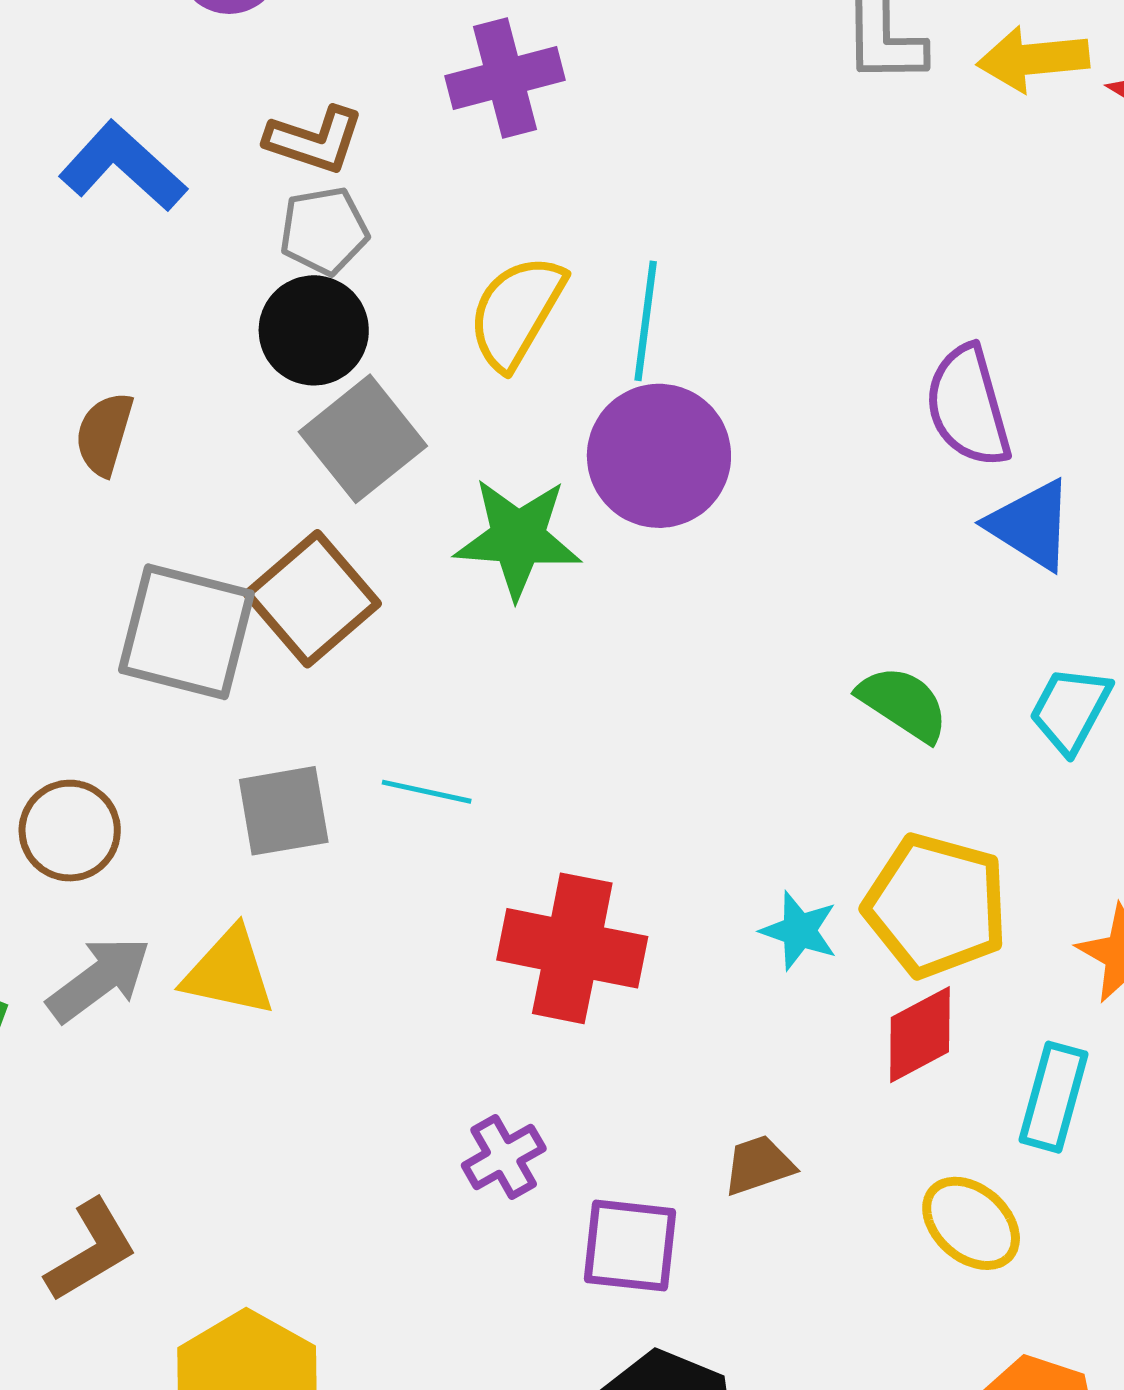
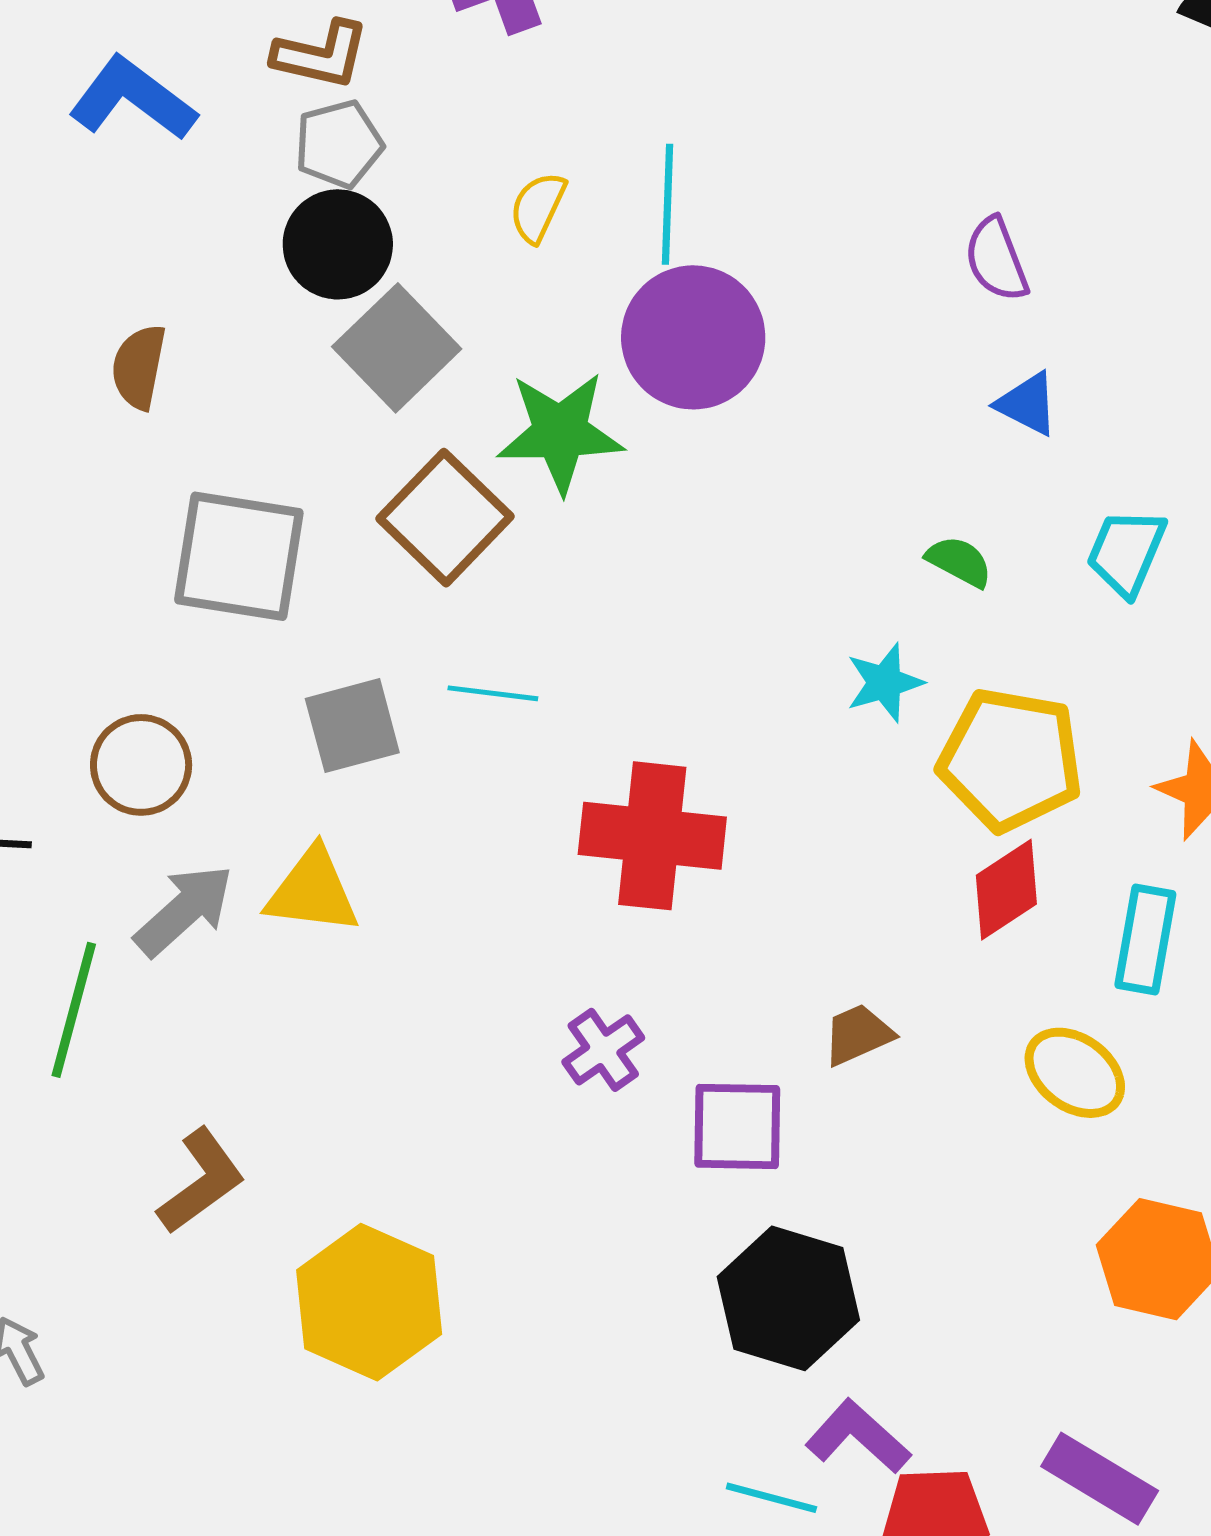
yellow semicircle: (516, 312) -> (538, 207), size x0.6
purple semicircle: (968, 406) -> (996, 259), size x0.7
blue triangle: (1031, 525) -> (1027, 404), moved, size x0.7
brown square: (312, 599) -> (445, 518), moved
green semicircle: (903, 704) -> (959, 562), size x0.7
cyan star: (799, 931) -> (885, 683), moved, turned -30

